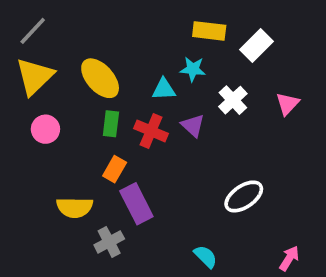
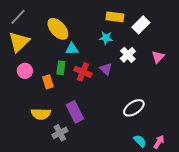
yellow ellipse: (100, 78) -> (58, 29), moved
cyan triangle: (164, 89) -> (72, 49), moved
orange rectangle: (115, 169) -> (48, 82), moved, turned -48
cyan semicircle: (206, 257) -> (140, 141), moved

